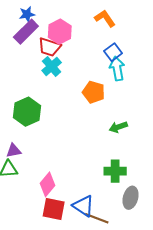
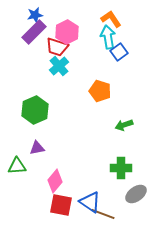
cyan arrow: (117, 69) -> (108, 37), moved
purple triangle: (14, 151) -> (37, 148), moved
gray ellipse: (131, 198) -> (136, 194), turned 40

